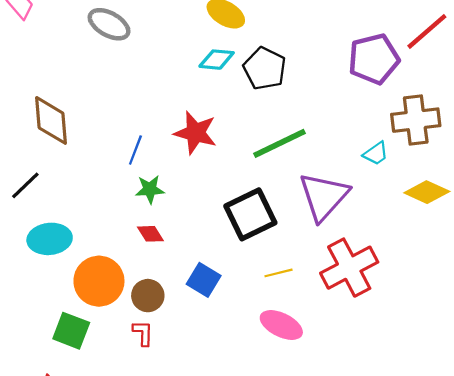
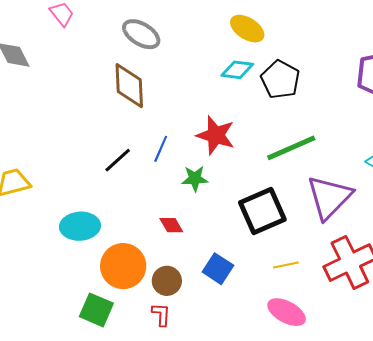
brown diamond: (51, 120) -> (129, 86), moved
black line: (25, 185) -> (118, 160), moved
green star: (150, 189) -> (195, 179), moved

